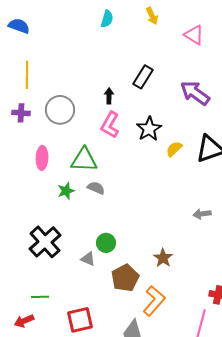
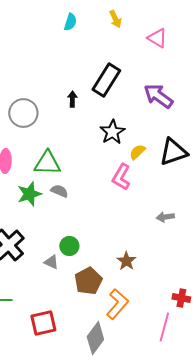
black rectangle: (143, 77) -> (106, 80), size x1.4
pink L-shape: (110, 125) -> (121, 177), moved
green star: (66, 191) -> (29, 194), size x1.4

